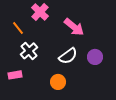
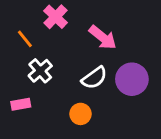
purple circle: (95, 57) -> (132, 79), size x1.5

